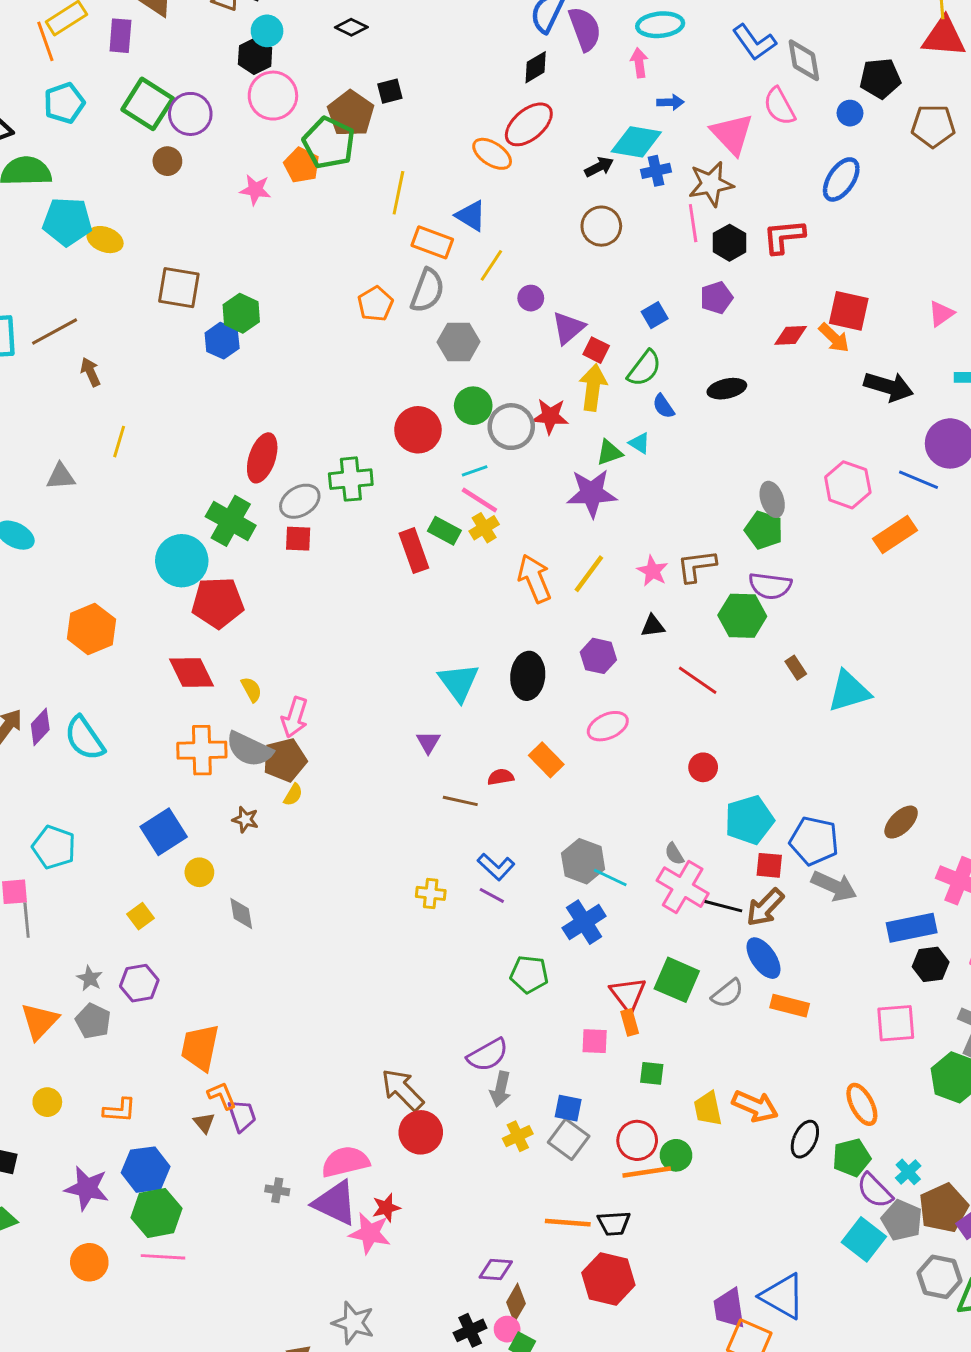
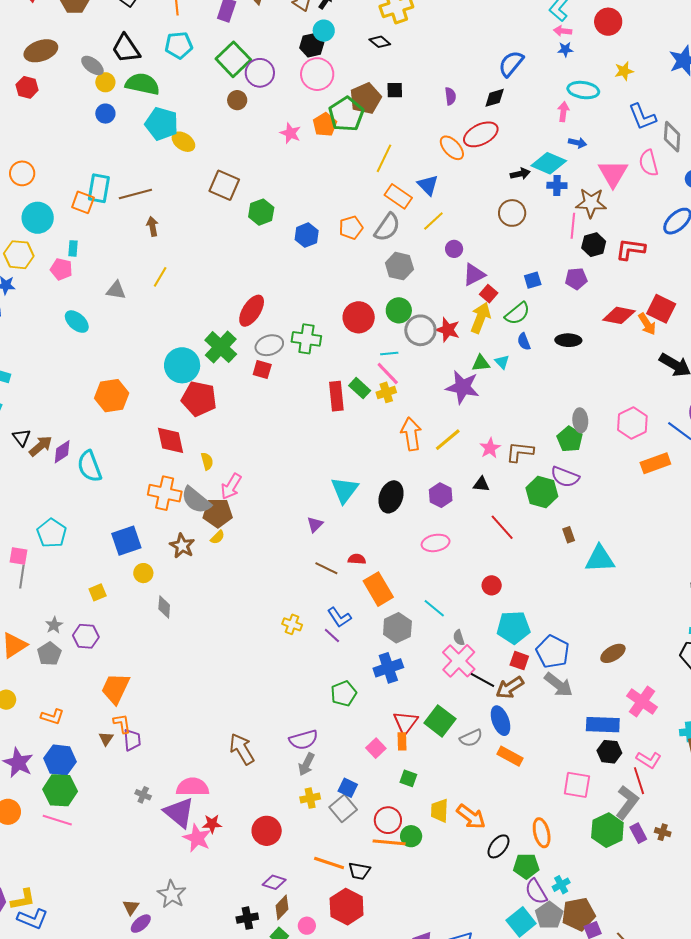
purple semicircle: (585, 29) -> (450, 96), moved, size x0.6
red diamond: (791, 335) -> (619, 315), size x1.4
blue hexagon: (222, 341) -> (307, 235), moved
orange rectangle: (546, 760) -> (378, 589), moved, size x1.4
brown star: (245, 819) -> (182, 546), size x1.4
cyan line: (610, 877) -> (434, 608), moved
green pentagon: (529, 974) -> (344, 693), turned 30
pink square: (595, 1041) -> (376, 748), turned 30
red circle: (421, 1132) -> (267, 831), moved
pink circle: (507, 1329) -> (307, 926), moved

